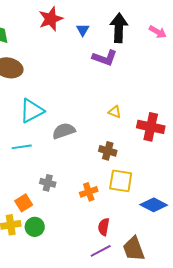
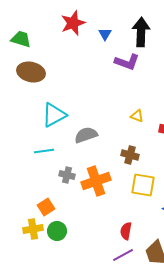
gray cross: (48, 183) -> (67, 175), moved
orange cross: (89, 192) -> (96, 181), moved, size x1.6

